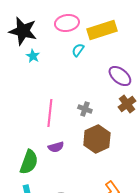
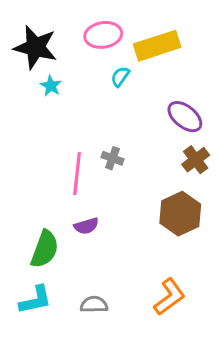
gray cross: (85, 109) -> (112, 158), moved
brown hexagon: (97, 139) -> (180, 214), moved

